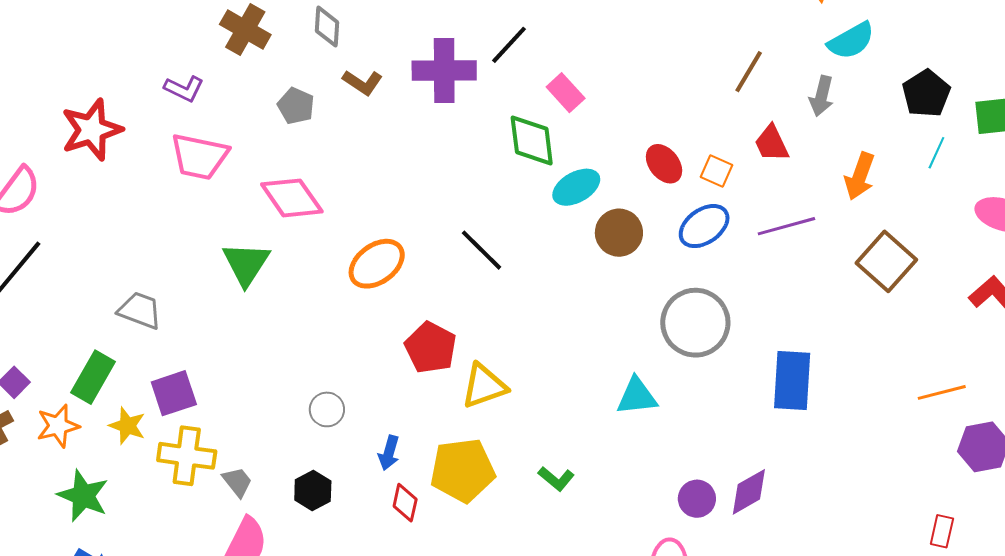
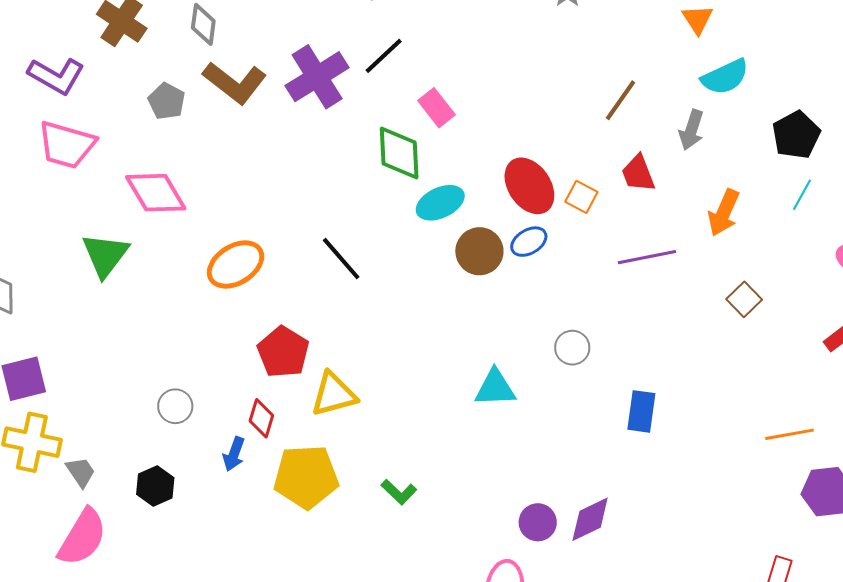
purple cross: (444, 70) -> (317, 77), turned -36
brown L-shape: (363, 82) -> (235, 83), size x1.6
purple L-shape: (184, 89) -> (56, 76), size x1.4
red ellipse: (664, 164) -> (529, 186), size x1.4
blue ellipse: (704, 226) -> (529, 242), moved, size x0.7
brown square: (886, 261) -> (744, 299), size x0.6
gray circle: (695, 323) -> (572, 348), moved, size x0.5
blue rectangle: (792, 381) -> (641, 411), size x0.7
cyan triangle: (637, 396) -> (495, 388), moved
red diamond: (405, 503) -> (261, 418), moved

